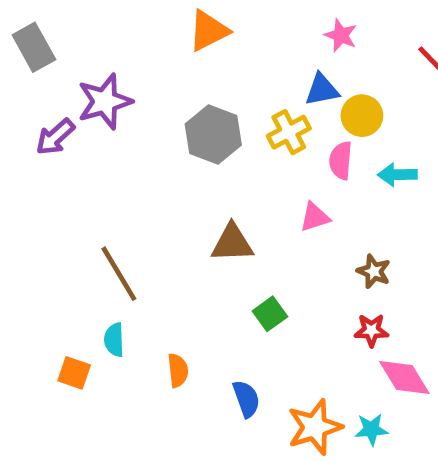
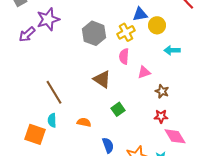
pink semicircle: (341, 160) -> (124, 56), moved
pink triangle: (315, 217) -> (144, 72), moved
brown triangle: (232, 243) -> (102, 79), turned 36
orange semicircle: (178, 370) -> (84, 122), moved, turned -72
orange square: (74, 373) -> (35, 134), size x1.5

